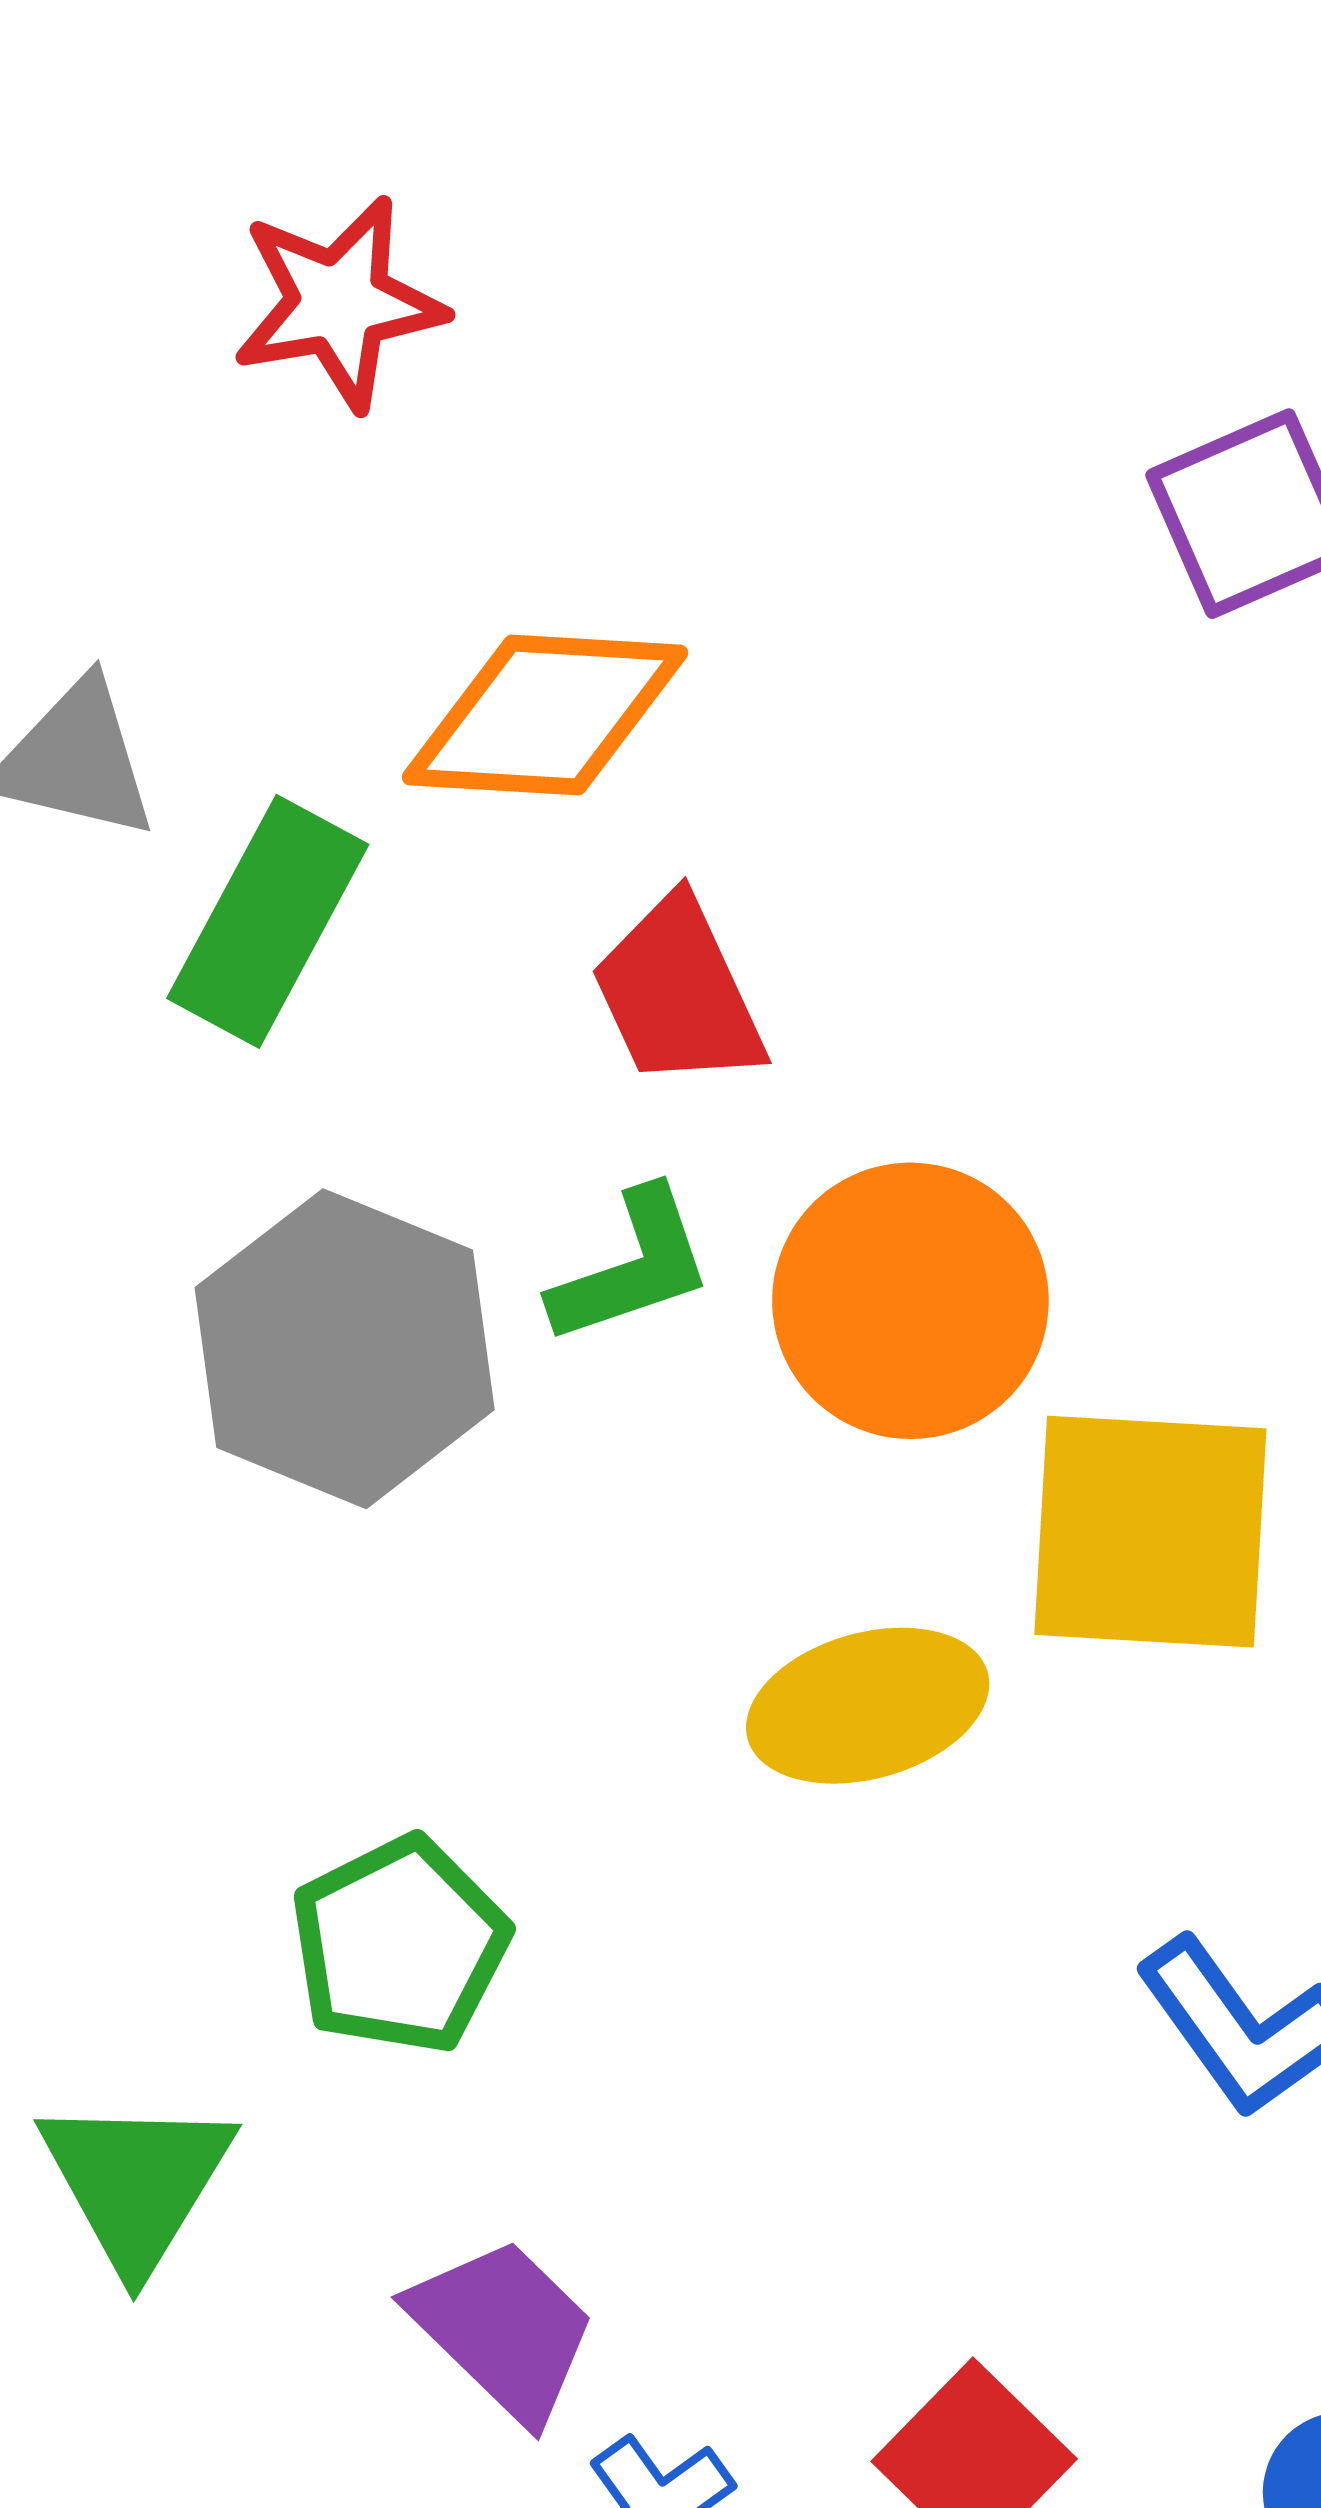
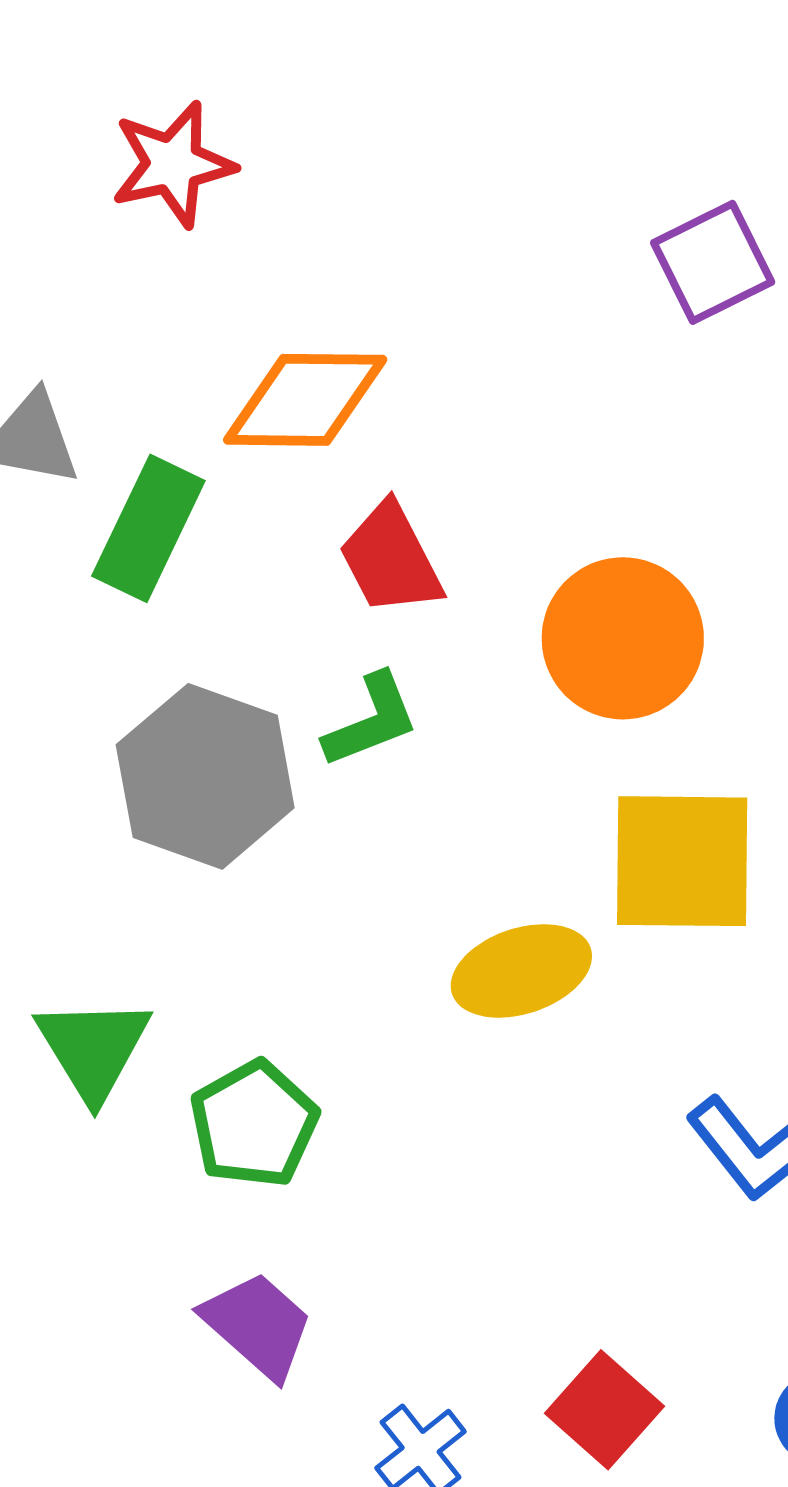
orange circle: (910, 1301) -> (623, 638), moved
green triangle: (136, 2182) -> (93, 1048), moved
purple trapezoid: (503, 2329) -> (258, 1325), moved

